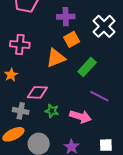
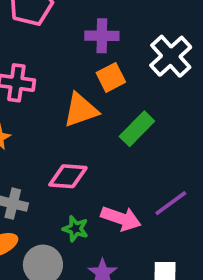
pink diamond: (37, 92) -> (68, 176), moved
purple line: (99, 96) -> (171, 203), moved, turned -66
green star: (52, 111) -> (75, 229), moved

